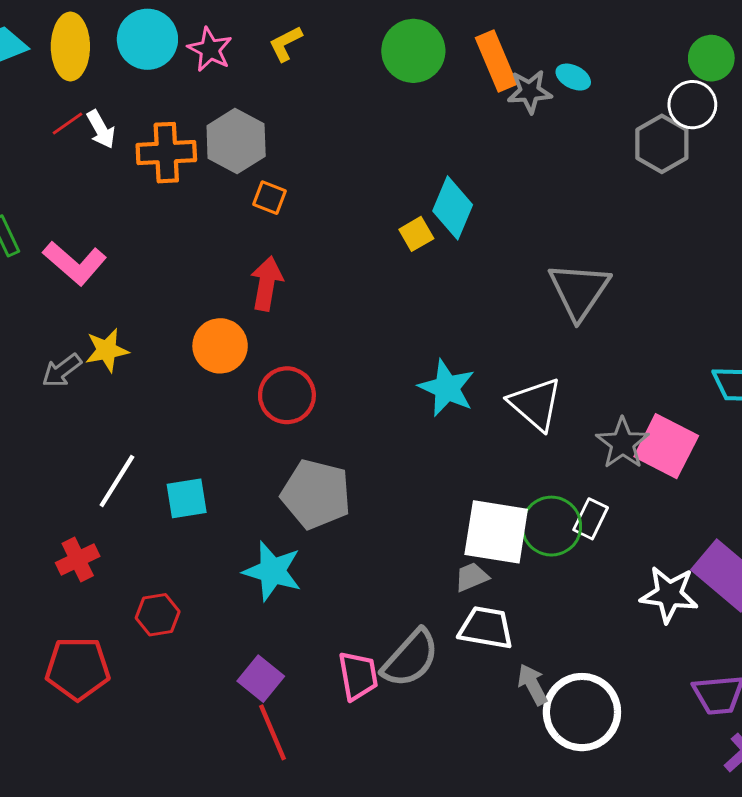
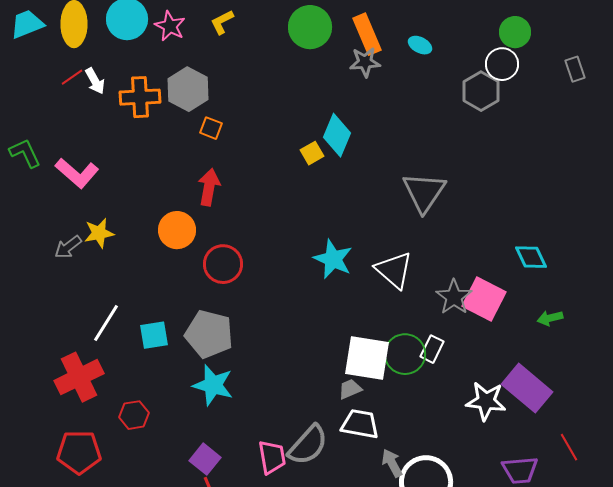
gray star: (530, 92) -> (365, 62), moved
gray pentagon: (316, 494) -> (209, 334), moved
red cross: (78, 559) -> (79, 377), size x1.6

